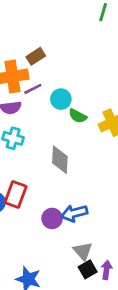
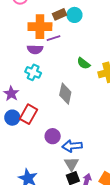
cyan circle: (61, 99) -> (74, 15), moved
blue arrow: (74, 213) -> (72, 146), moved

